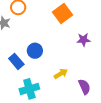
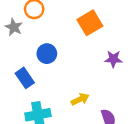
blue circle: (35, 51) -> (47, 54), moved

